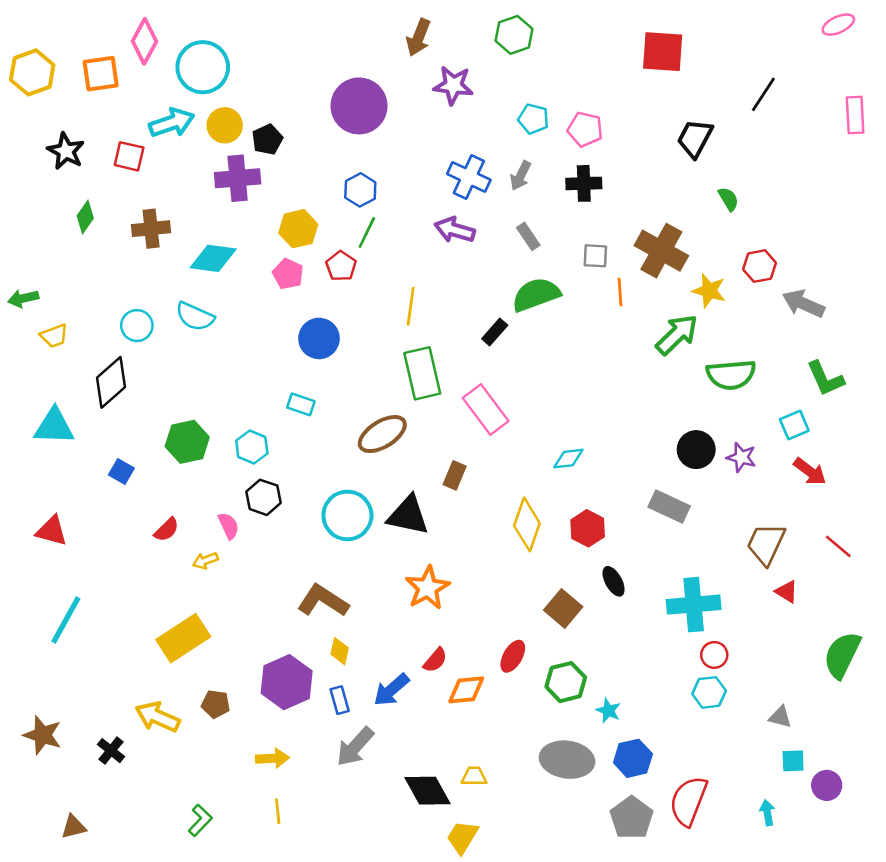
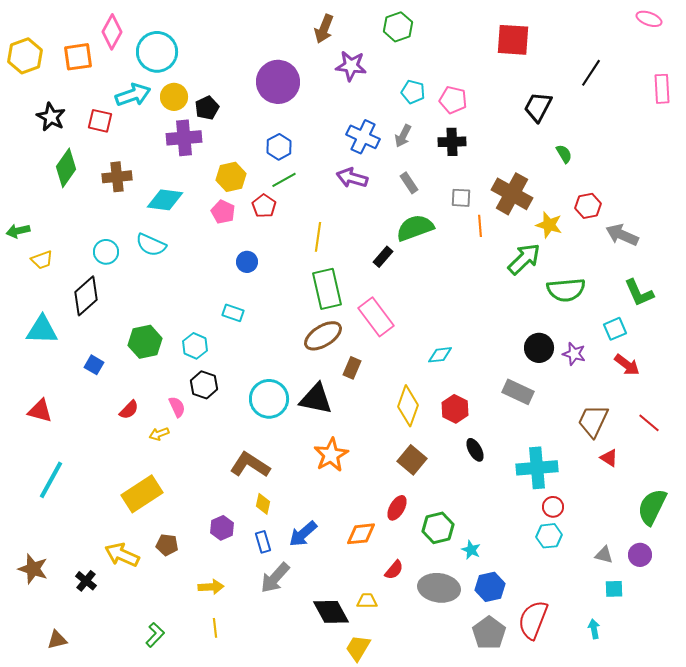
pink ellipse: (838, 25) -> (649, 19), turned 45
green diamond: (85, 217) -> (66, 168), size x1.5
green line: (367, 233) -> (284, 180), turned 35
blue circle: (319, 338) -> (247, 262), size x0.7
brown ellipse: (382, 434) -> (323, 336), moved
brown square: (563, 608) -> (412, 460), moved
red semicircle: (435, 660) -> (394, 570), moved
purple hexagon: (287, 682) -> (222, 528), size x0.6
purple circle: (827, 785) -> (640, 555), moved

